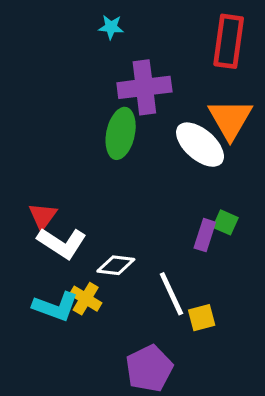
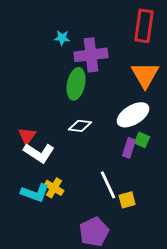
cyan star: (111, 27) -> (62, 38), moved
white ellipse: (200, 145) -> (133, 115), moved, turned -72
white diamond: (116, 265) -> (80, 126), moved

